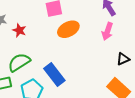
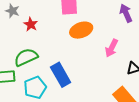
pink arrow: (107, 31) -> (112, 48), moved

